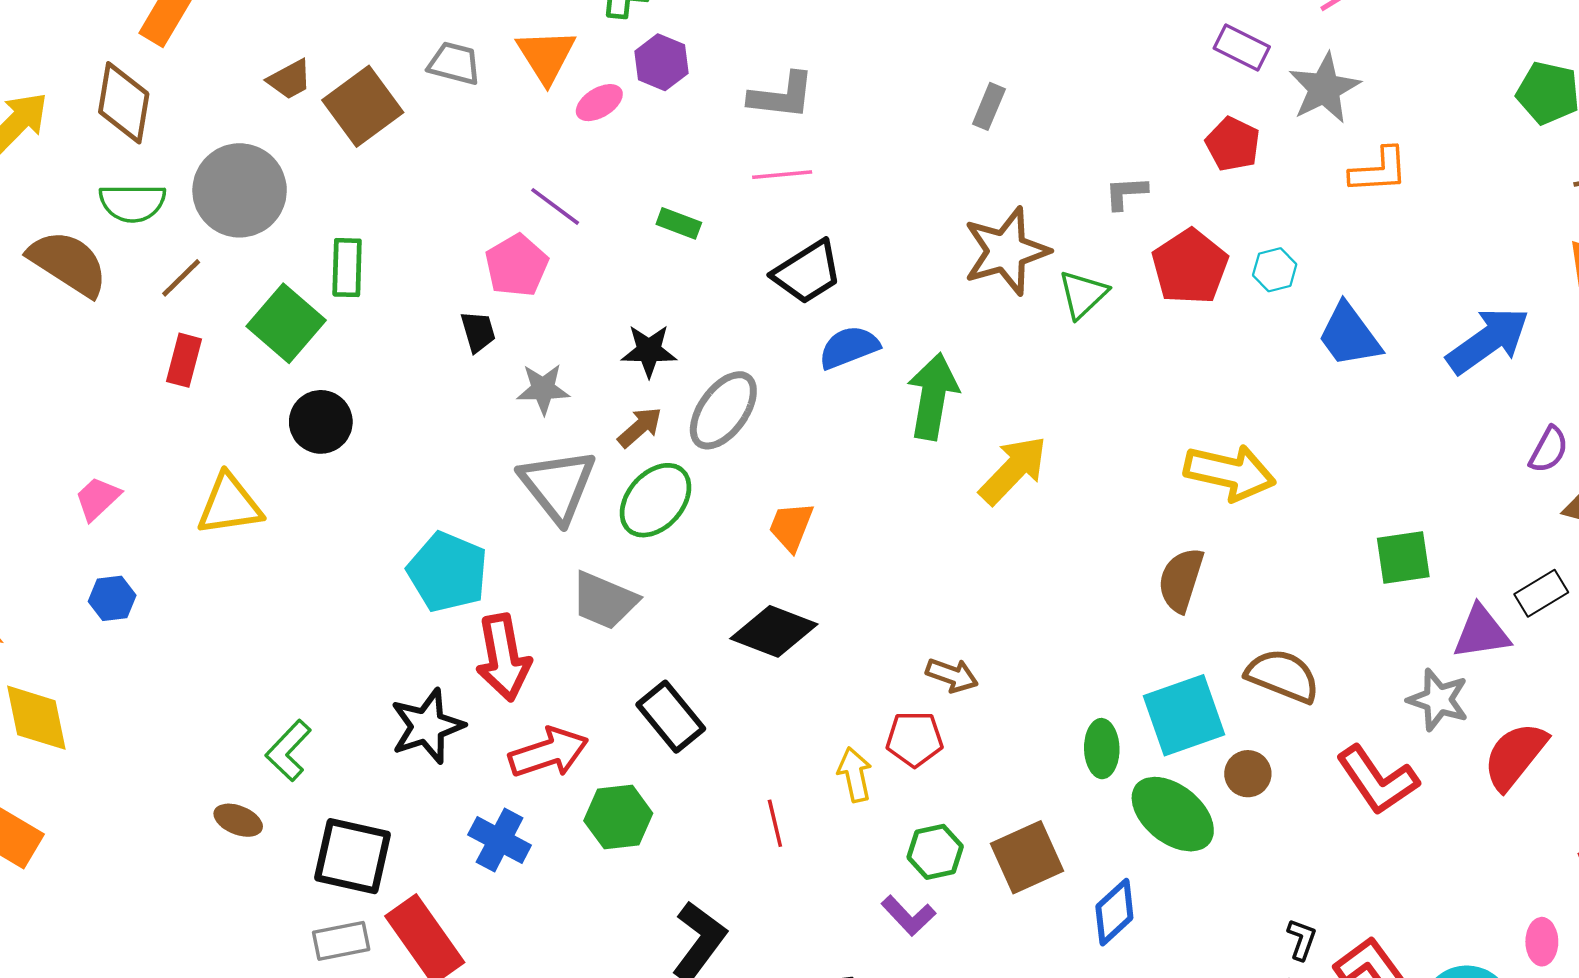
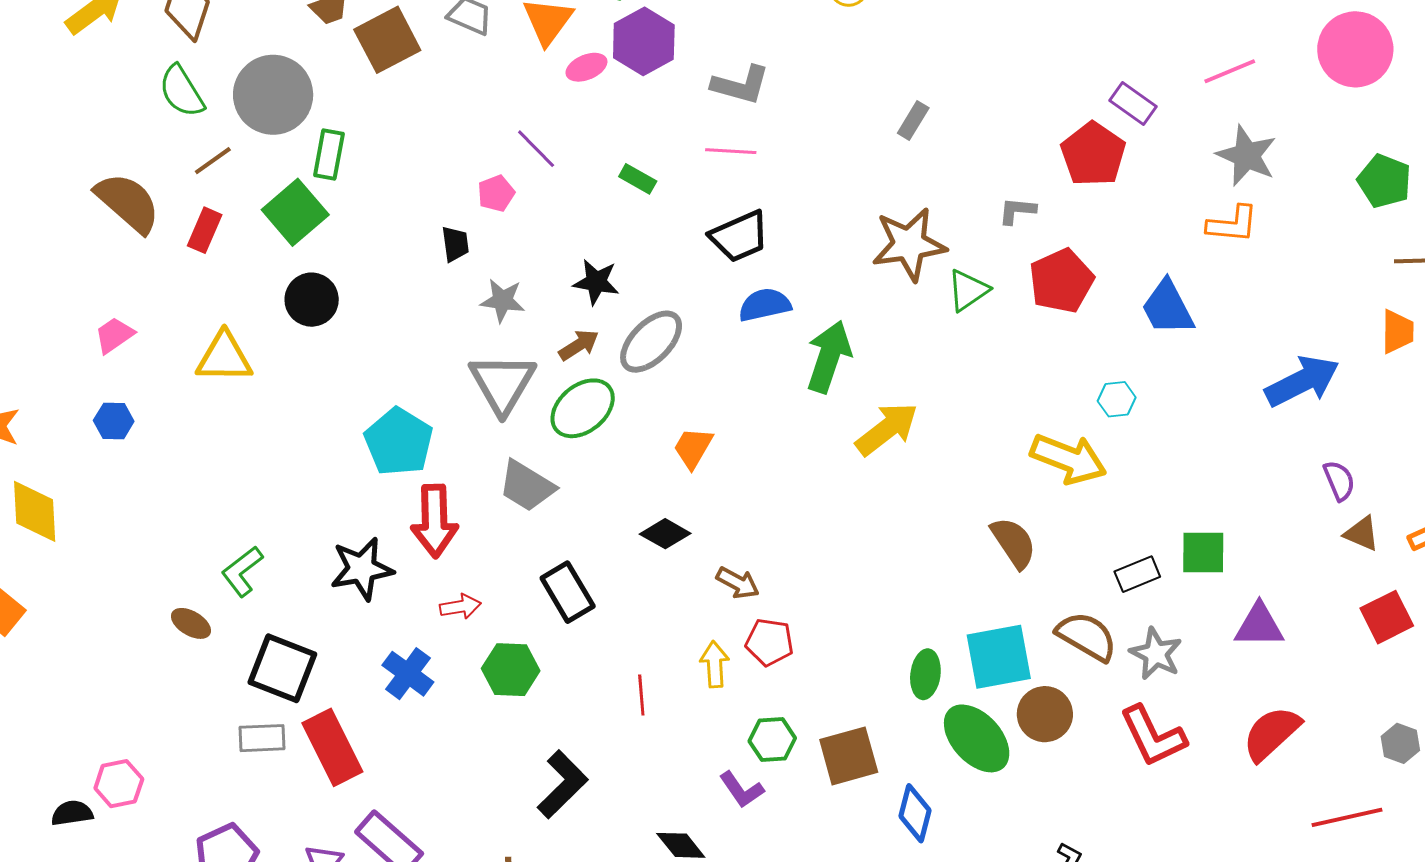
purple hexagon: (661, 62) -> (644, 41), size x1.4
gray star: (1324, 88) -> (1247, 156), moved, turned -30
red pentagon: (1233, 144) -> (1093, 154), moved, size x1.4
green semicircle: (133, 203) -> (182, 91), turned 50
brown semicircle: (68, 263) -> (128, 203), moved
pink pentagon: (517, 265) -> (496, 193), size x0.7
green rectangle: (347, 268) -> (329, 155), moved
cyan hexagon: (1275, 270) -> (1117, 399), moved
blue trapezoid: (1349, 335) -> (1168, 308), moved
purple semicircle: (1549, 450) -> (1339, 481), turned -60
brown semicircle: (1181, 580) -> (1014, 543), turned 120
black rectangle: (1541, 593) -> (1137, 574), moved
black diamond: (774, 631) -> (665, 534), size x0.7
brown arrow: (952, 675) -> (738, 583), moved
gray star: (1438, 700) -> (1156, 654), moved
red arrow: (549, 753) -> (460, 607), size x0.6
brown circle: (1248, 774) -> (1045, 714), size x1.4
blue diamond: (1114, 912) -> (915, 813), turned -42

